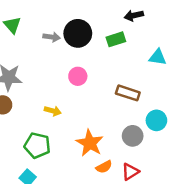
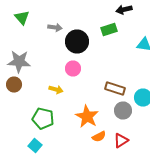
black circle: (78, 33) -> (77, 42), moved
pink circle: (78, 76) -> (73, 68), moved
brown rectangle: (128, 93) -> (115, 88), moved

